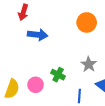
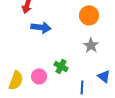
gray star: (89, 64) -> (91, 45), moved

